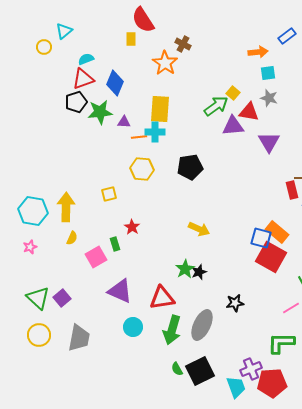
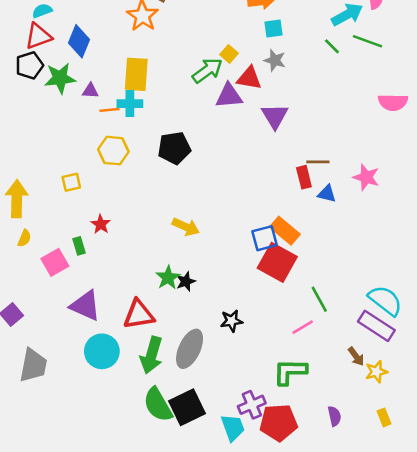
blue square: (261, 238) -> (265, 238), turned -30
cyan circle: (133, 327) -> (102, 351), size x1.4
green semicircle: (177, 369) -> (158, 405), size x2.0

